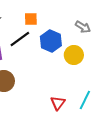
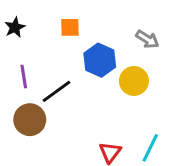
black line: (20, 39) -> (57, 91), moved

